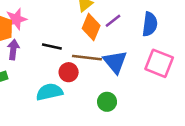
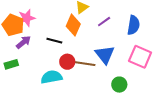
orange diamond: (91, 27) -> (73, 25), moved
purple arrow: (13, 50) -> (24, 42), turned 42
brown line: (87, 58) -> (83, 63), moved
green circle: (107, 102) -> (119, 85), moved

